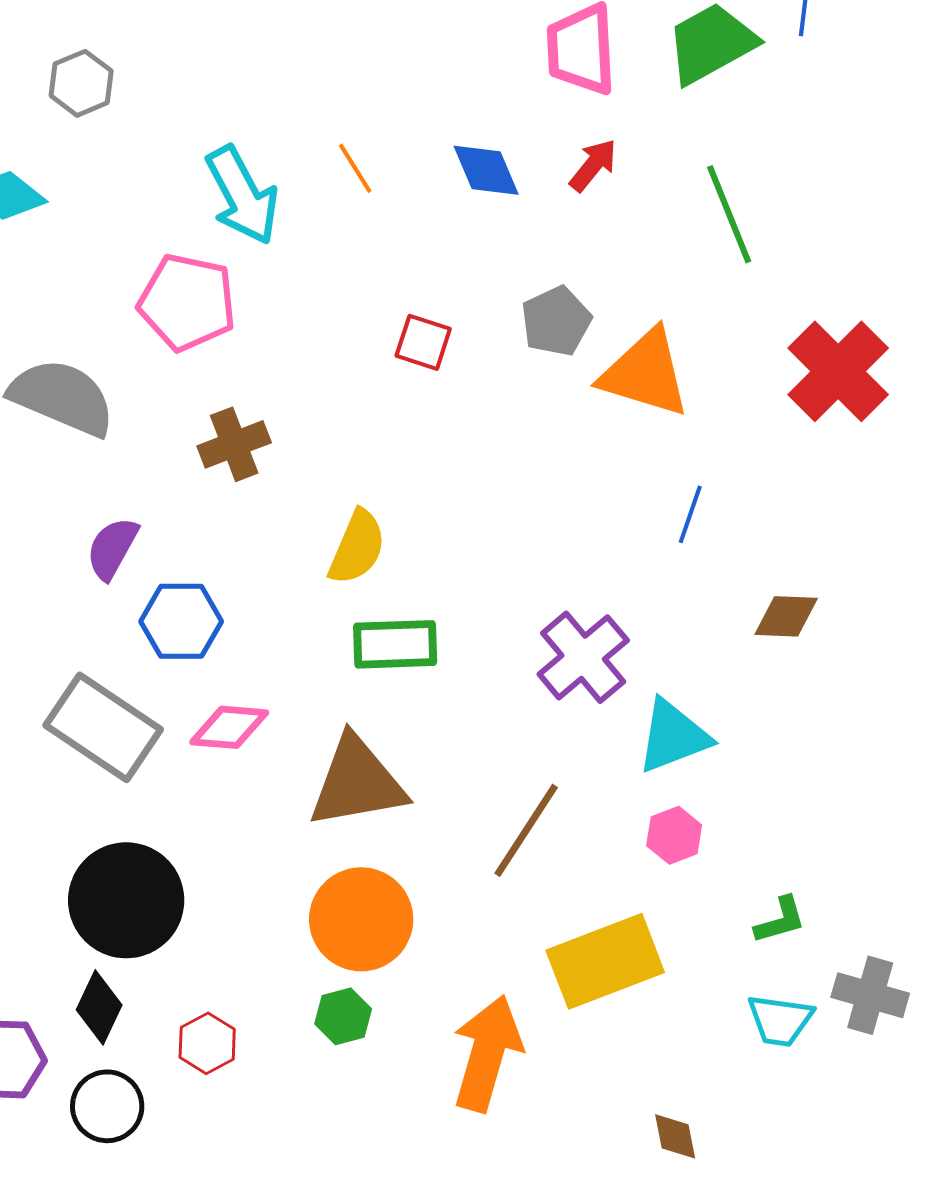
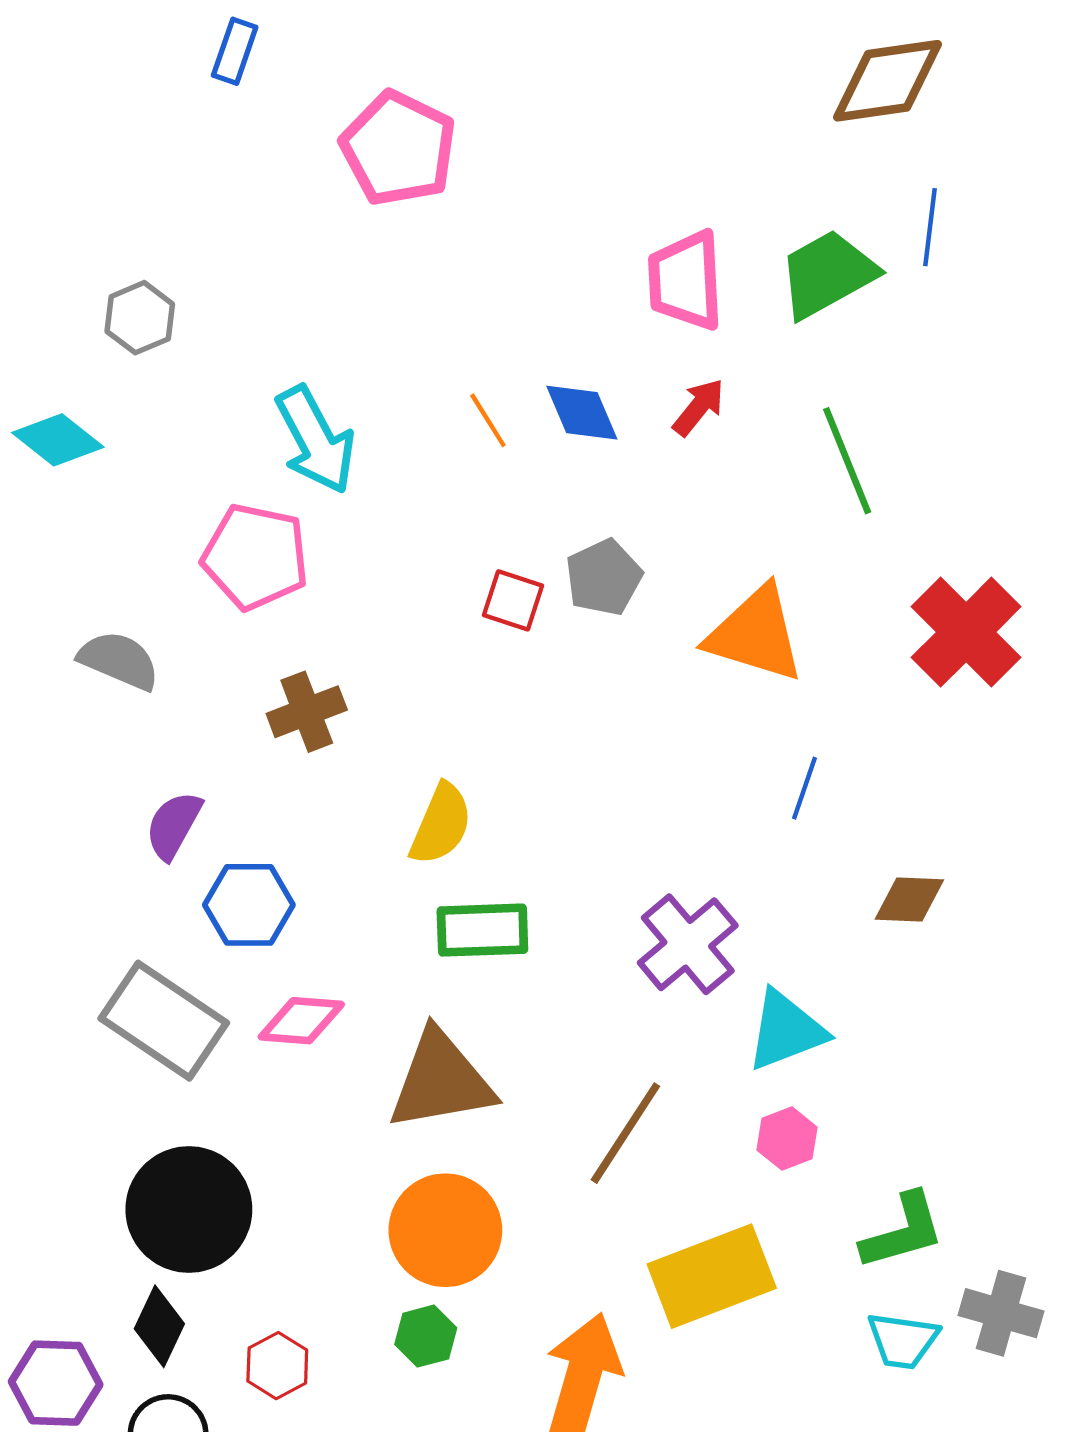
orange line: (355, 168) -> (488, 420), moved
gray pentagon: (556, 321) -> (604, 577), moved
gray semicircle: (62, 397) -> (119, 660), size x0.7
green L-shape: (780, 920) -> (903, 1231), size x1.5

